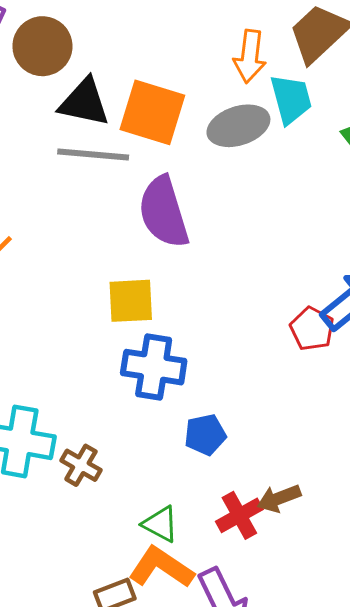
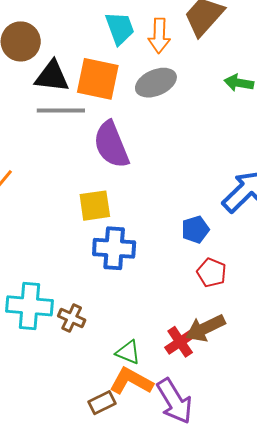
cyan trapezoid: (291, 99) -> (120, 28), moved
red pentagon: (312, 329) -> (212, 273), moved
blue pentagon: (205, 435) -> (195, 230), moved
brown arrow: (279, 498) -> (205, 328), size x1.4

